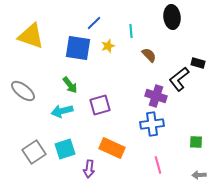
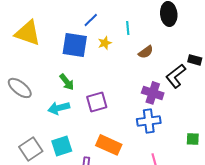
brown semicircle: (149, 55) -> (146, 52), turned 98

